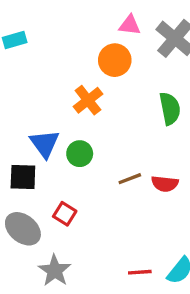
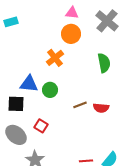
pink triangle: (130, 25) -> (72, 13), moved
blue triangle: (45, 144) -> (29, 84), turned -48

